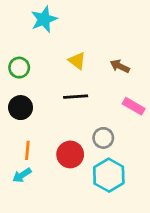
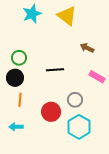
yellow triangle: (77, 61) -> (67, 16), moved, size x1.5
green circle: (19, 68) -> (19, 58), moved
orange line: (27, 150) -> (20, 100), moved
cyan arrow: (22, 175) -> (16, 127), turned 32

